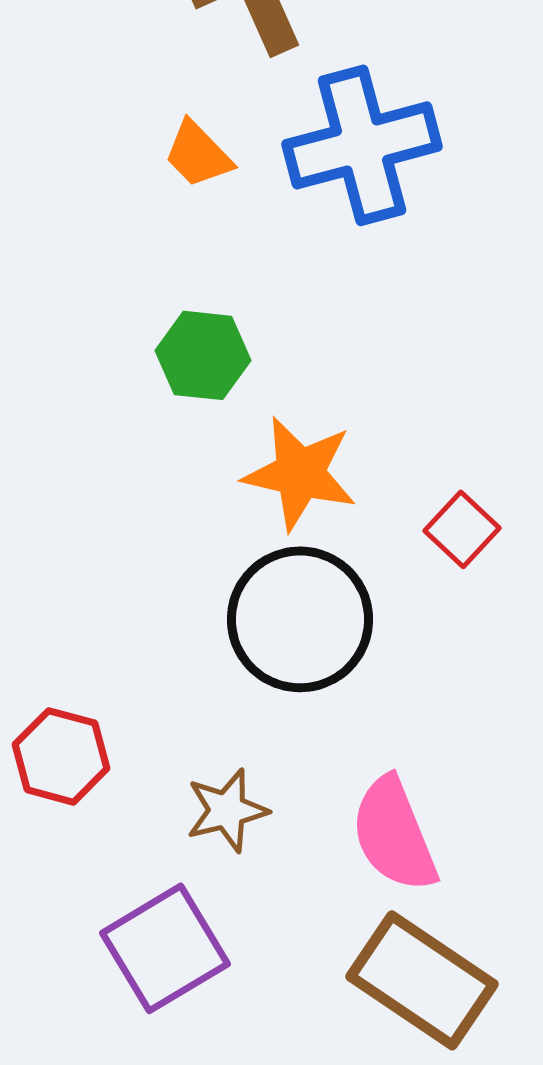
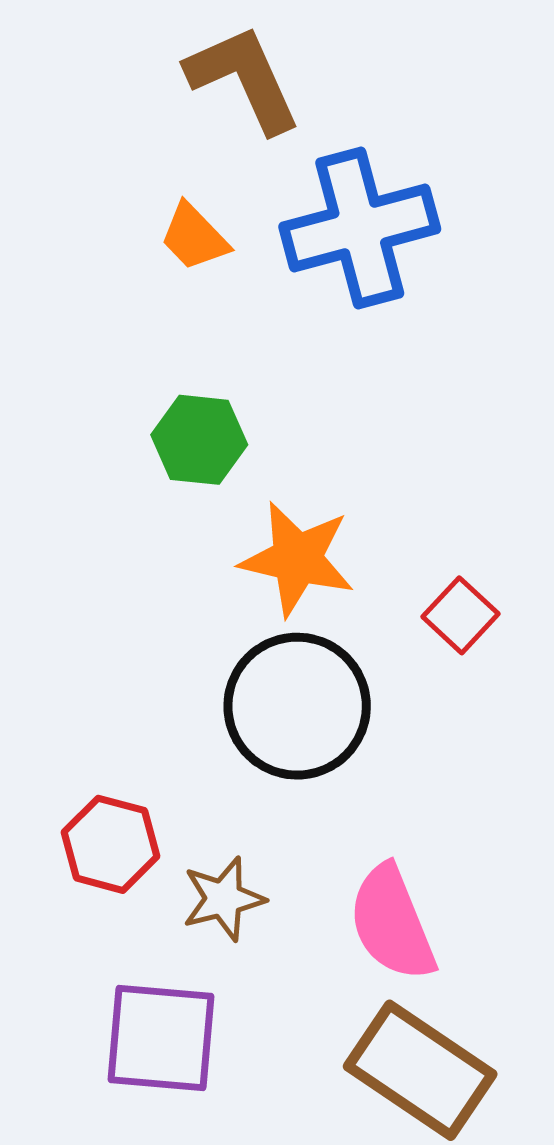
red hexagon: (61, 756) -> (111, 844), moved
purple square: (165, 948) -> (161, 1038), turned 36

